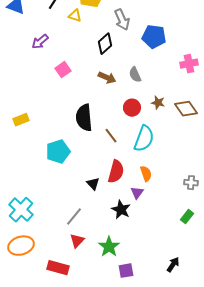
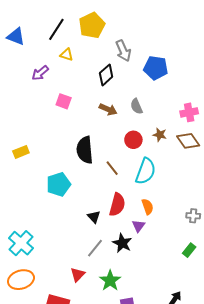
yellow triangle: (75, 16) -> (67, 55), moved
pink cross: (189, 64) -> (189, 112), moved
pink square: (63, 70) -> (64, 101), turned -35
gray line: (74, 217) -> (95, 248), moved

